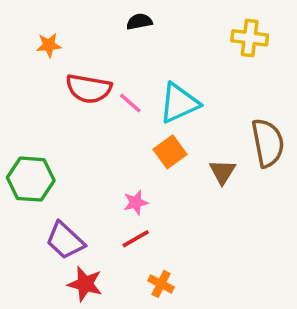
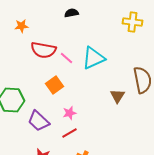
orange square: (170, 152) -> (54, 85), moved
purple trapezoid: (65, 241) -> (38, 121), moved

